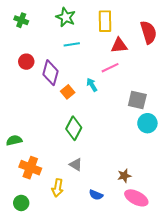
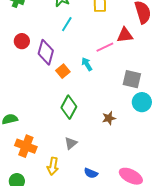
cyan line: (72, 44) -> (67, 24), turned -49
red triangle: (119, 45) -> (125, 35), moved
gray triangle: (76, 165) -> (71, 143), turned 48
brown star: (124, 176) -> (109, 118), moved

